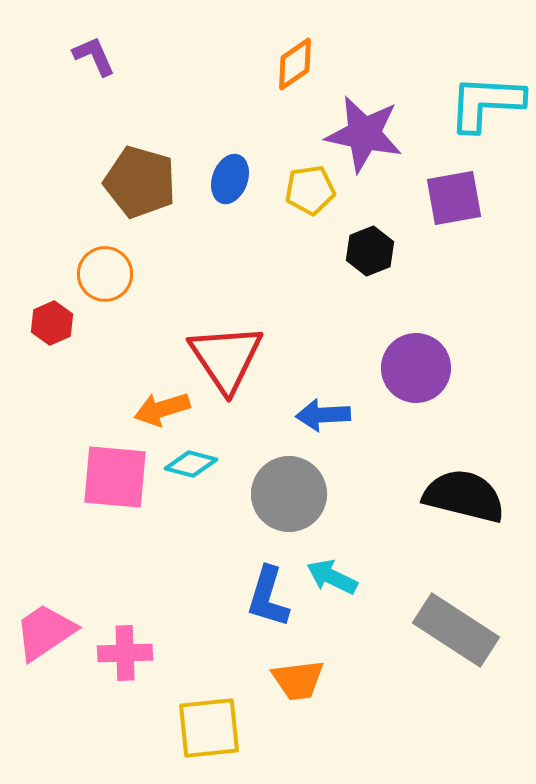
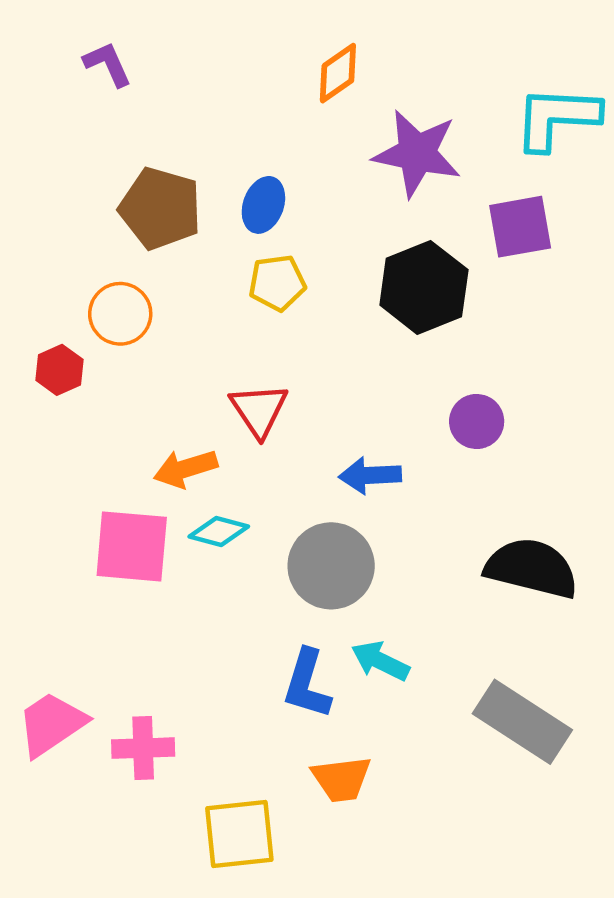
yellow pentagon: (310, 190) -> (277, 283), moved
black hexagon: (370, 251) -> (424, 287), size x1.6
red triangle: (226, 358) -> (259, 410), size x0.7
purple circle: (416, 368) -> (477, 421), size x0.7

